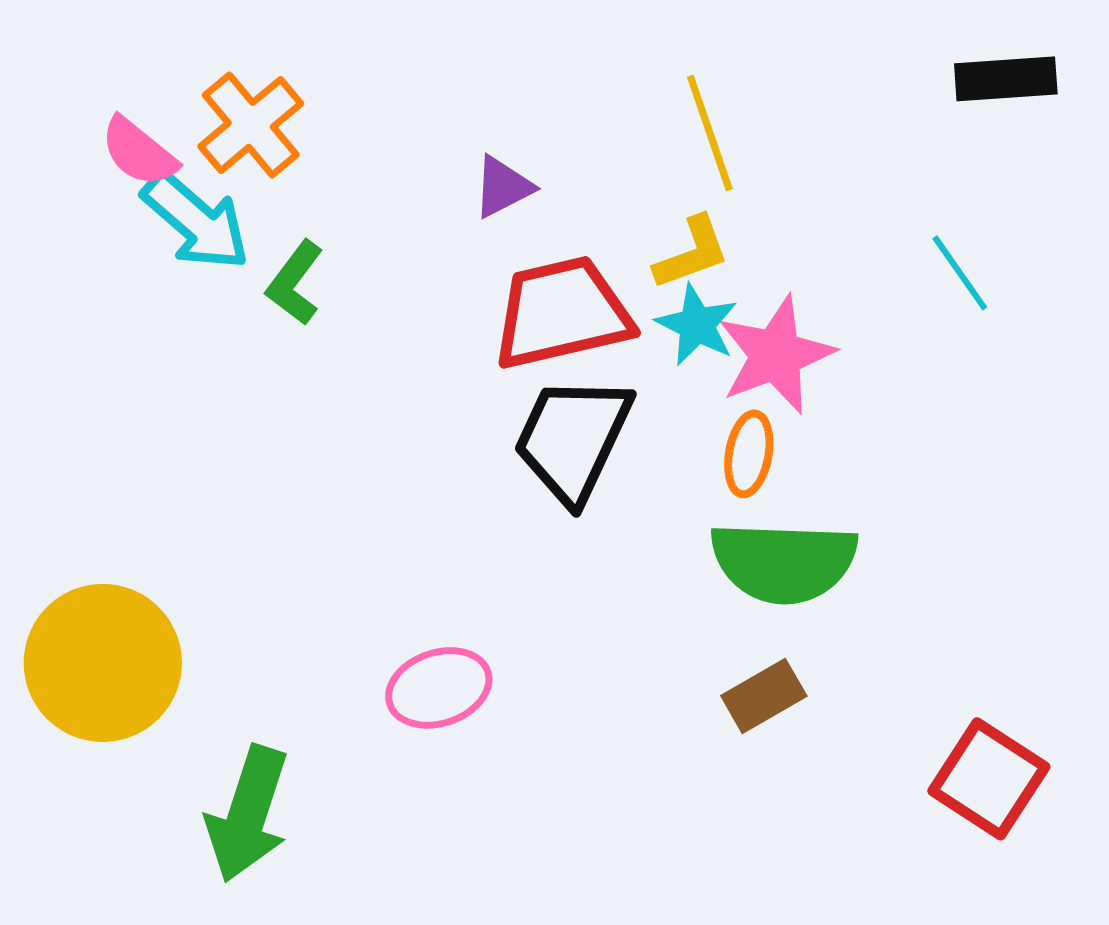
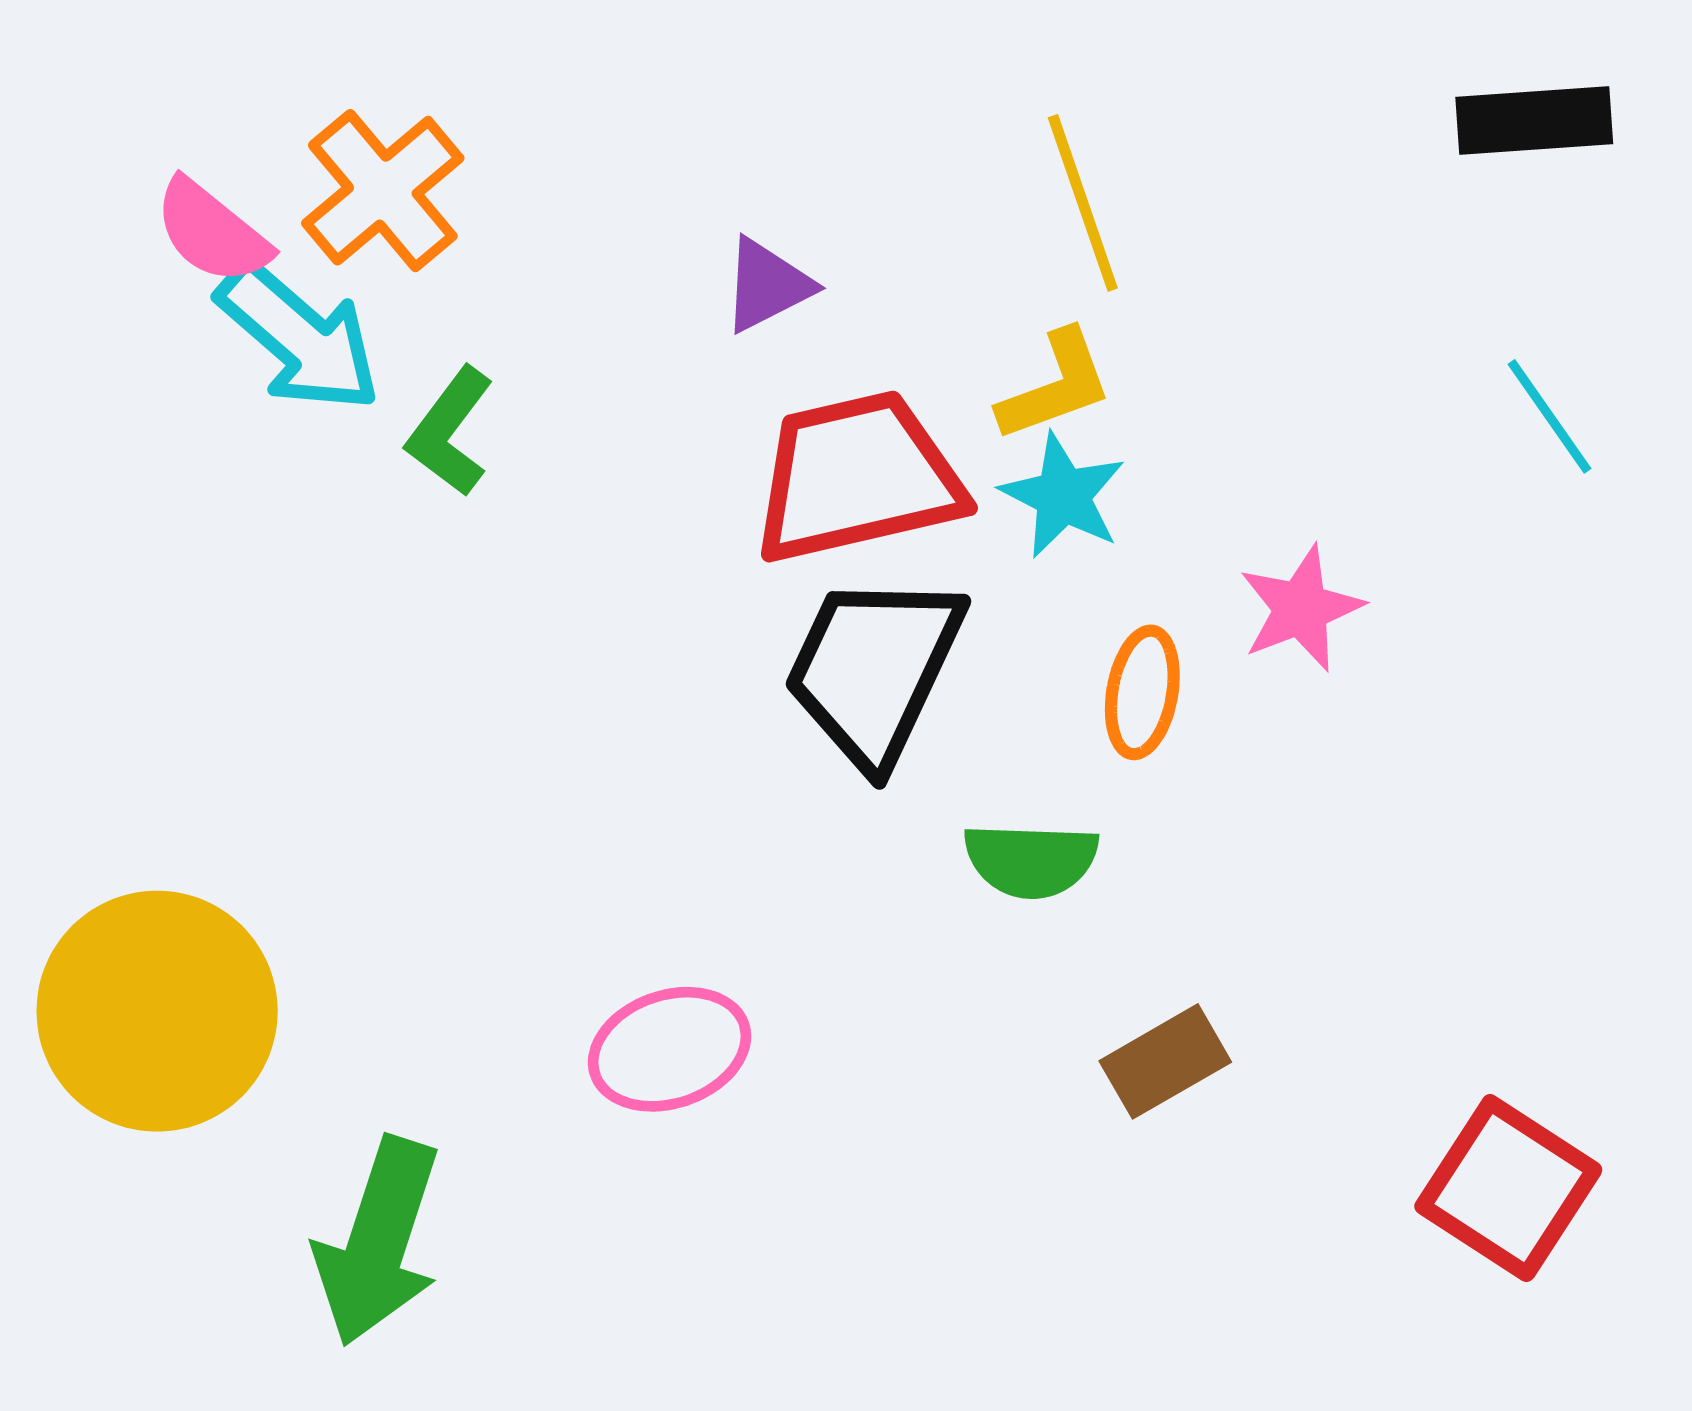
cyan line: (960, 273) -> (1549, 416), moved
pink star: (776, 355) -> (1301, 609), moved, size x0.7
green semicircle: (784, 562) -> (1031, 860), moved, size x0.6

